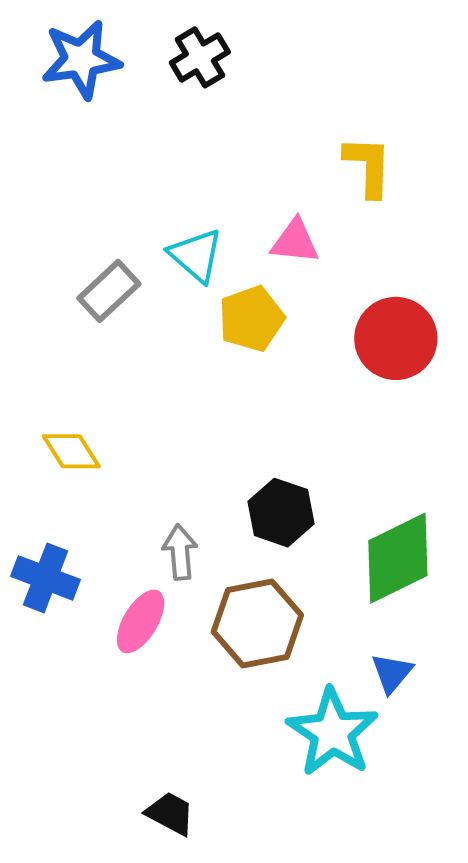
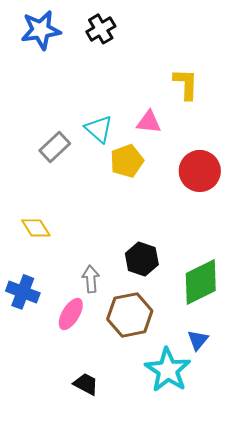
black trapezoid: (170, 813) -> (86, 384), moved

